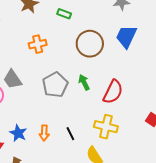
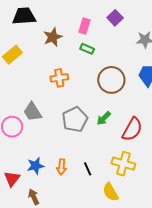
green arrow: (84, 82) -> (104, 118), turned -112
blue star: (18, 133) -> (35, 166), turned 30

